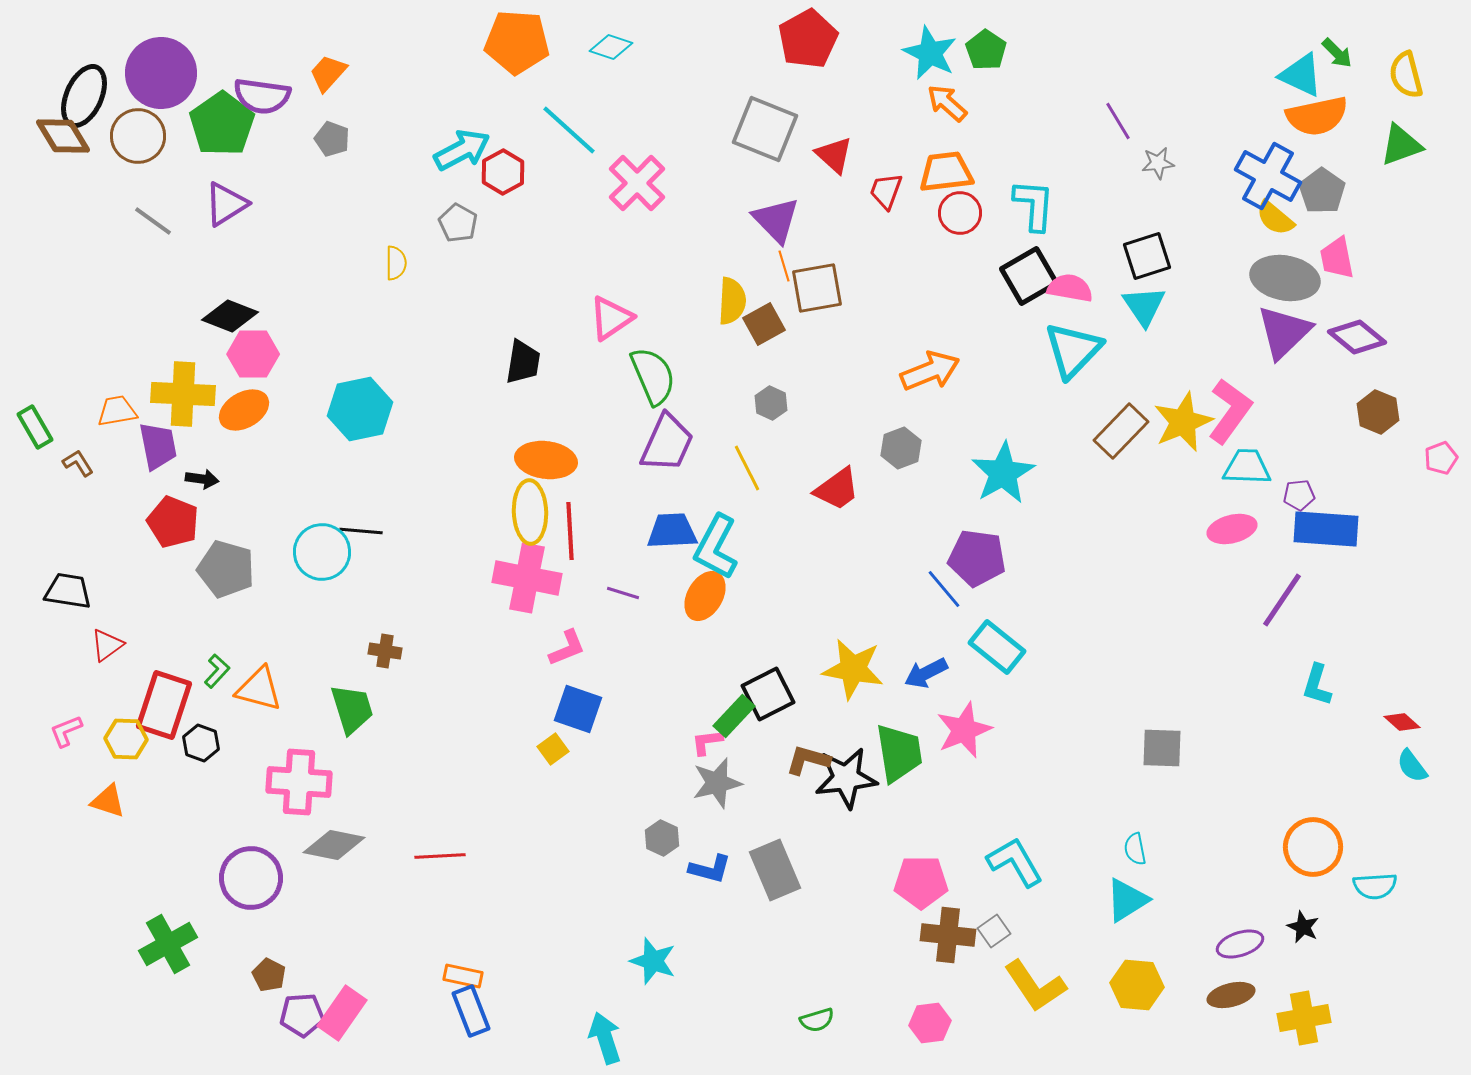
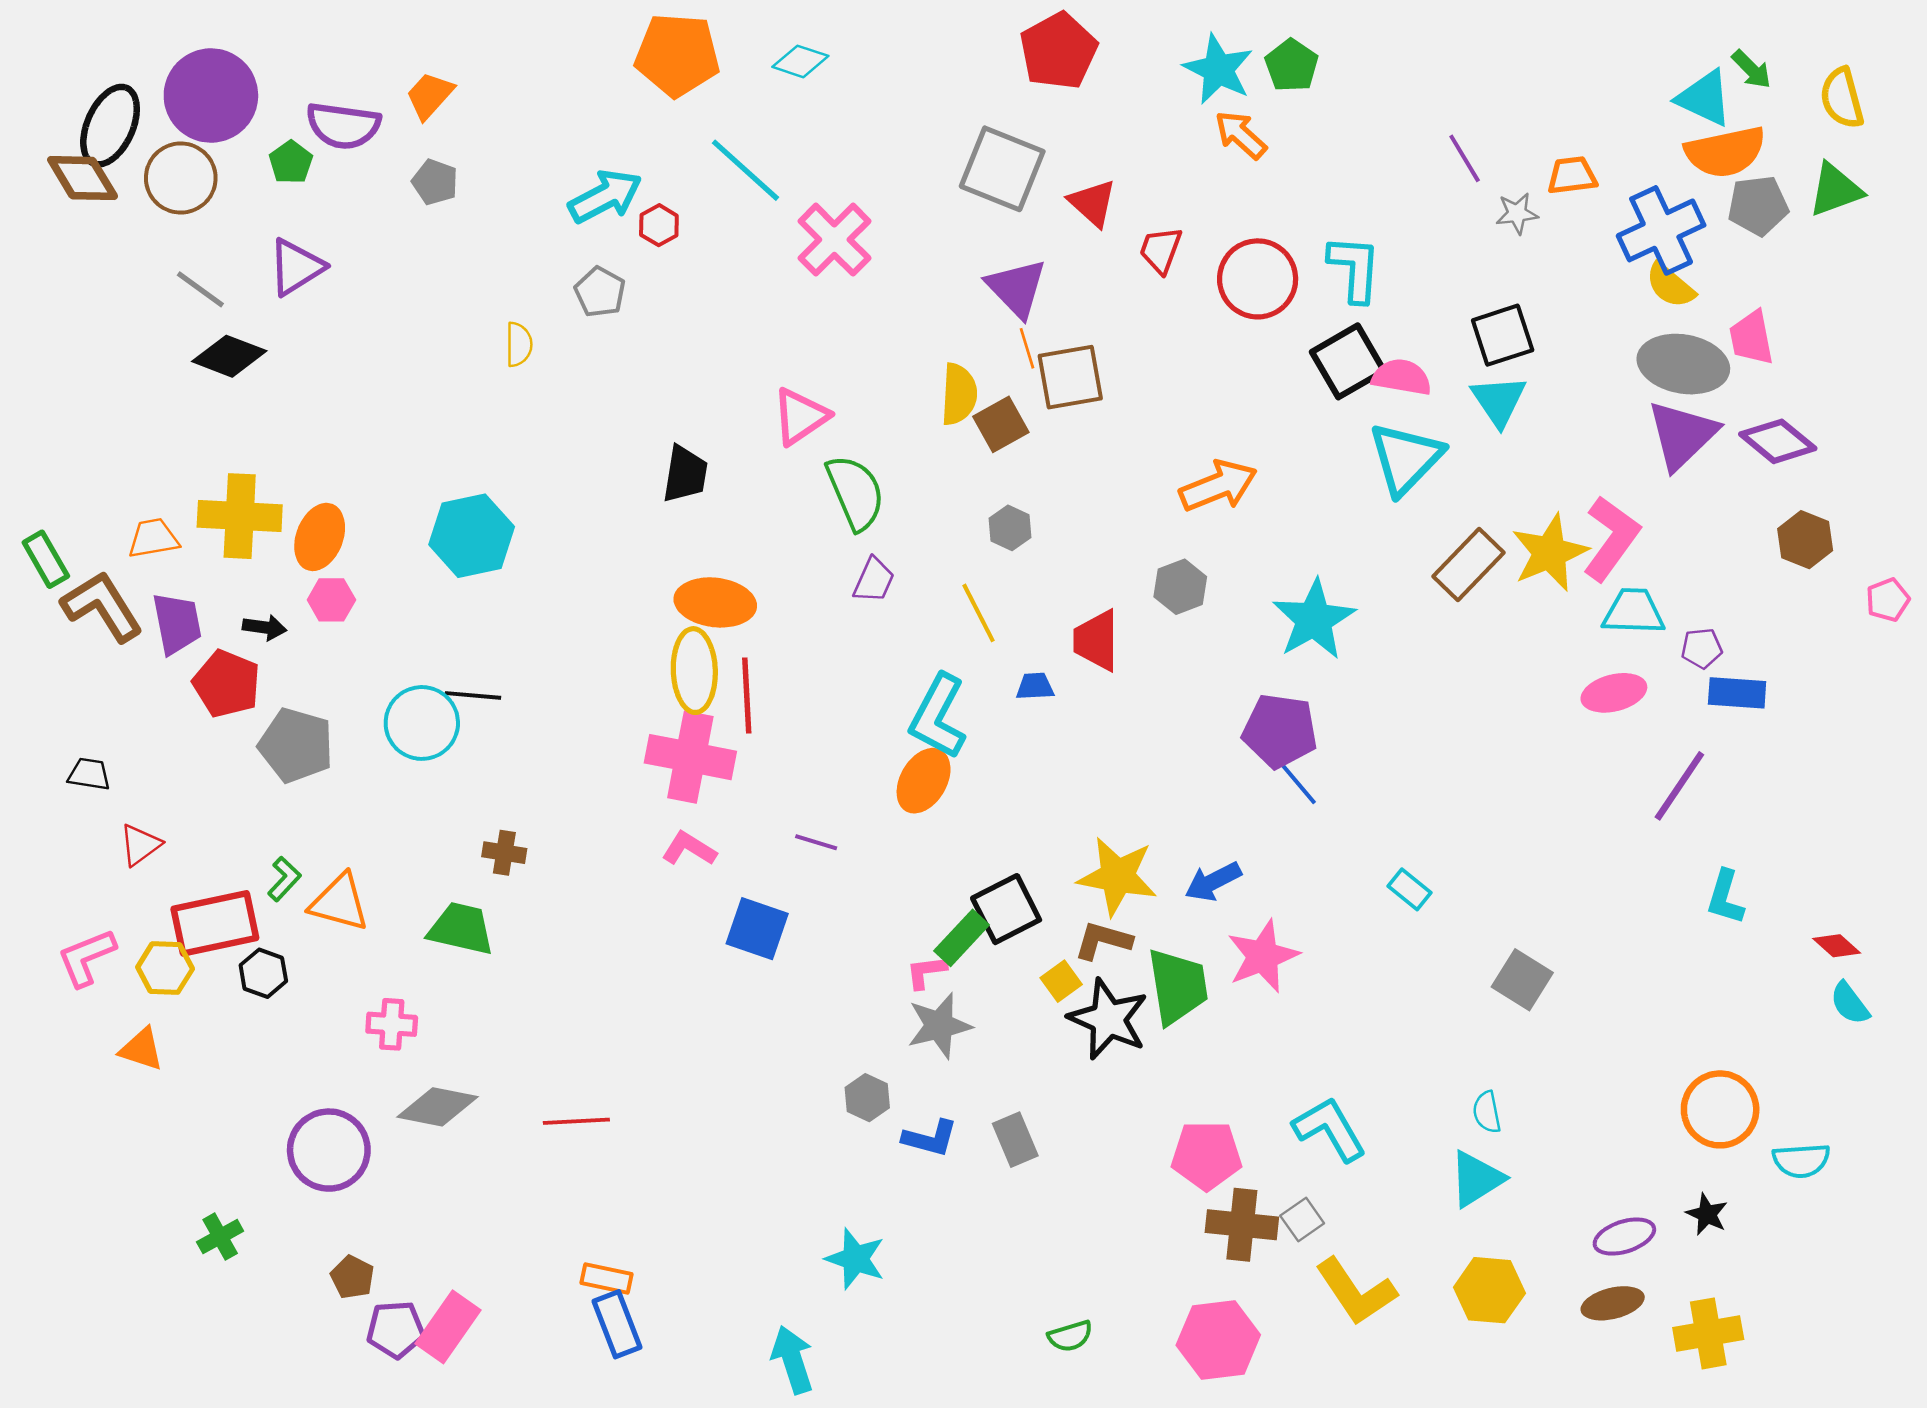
green pentagon: (222, 124) -> (291, 162), size x0.5
red hexagon: (503, 172) -> (659, 225), size x0.7
orange trapezoid: (946, 172) -> (1572, 175), moved, size x0.7
blue cross: (1268, 176) -> (1661, 230), turned 36
gray pentagon: (1322, 191) -> (1758, 206), moved, turned 30
red circle: (960, 213) -> (1258, 279), size x1.4
black diamond: (230, 316) -> (229, 356), moved
pink hexagon: (253, 354) -> (331, 600), moved, size x0.7
orange ellipse: (244, 410) -> (320, 537), turned -39
purple trapezoid: (667, 443) -> (874, 580), size x0.6
purple trapezoid: (158, 446) -> (177, 623), moved
brown L-shape: (78, 463) -> (102, 606), size x2.0
red trapezoid: (837, 489) -> (1096, 640), turned 126
blue rectangle: (1326, 529) -> (1737, 693), size x0.7
blue trapezoid: (672, 531) -> (1035, 686), moved, size x0.6
blue line: (944, 589) -> (1296, 781), moved
black trapezoid: (68, 591) -> (89, 774), size x0.7
purple line: (623, 593) -> (816, 842), moved
cyan rectangle: (997, 647) -> (1410, 889), moved, size x0.6
pink L-shape: (567, 648) -> (689, 849), moved, turned -126
red rectangle: (164, 705) -> (215, 923), turned 60
green trapezoid: (352, 709) -> (461, 929), turned -60
pink L-shape: (66, 731) -> (86, 957), size x1.4
gray square: (1162, 748) -> (1522, 980), turned 30
yellow square: (553, 749) -> (1061, 981), moved
brown L-shape: (808, 760) -> (1103, 940), moved
black star: (846, 778) -> (1108, 1019), turned 30
pink cross: (299, 782) -> (392, 1024), size x0.6
gray rectangle: (775, 870) -> (1015, 1140), size x0.7
green cross: (168, 944) -> (220, 1237), size x0.6
pink hexagon: (930, 1023) -> (1218, 1340), size x1.5

